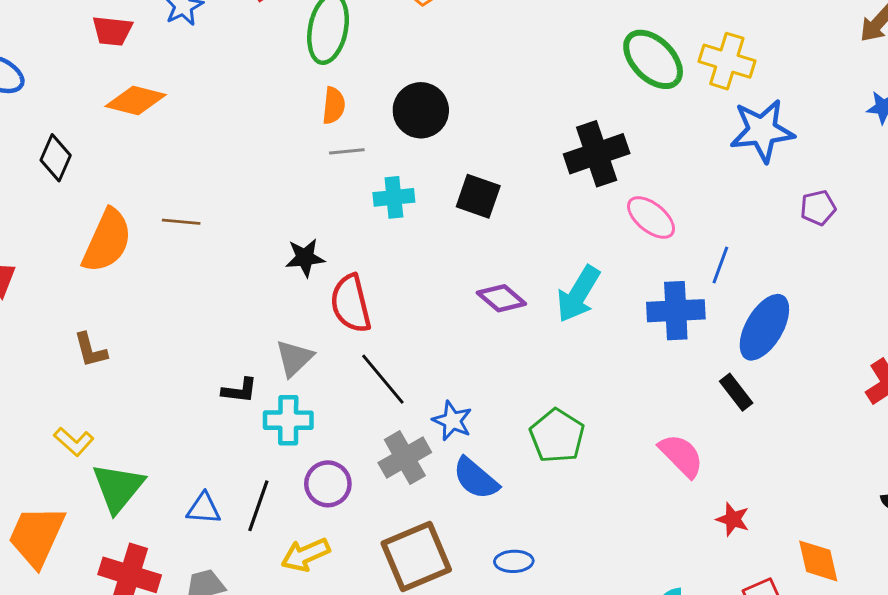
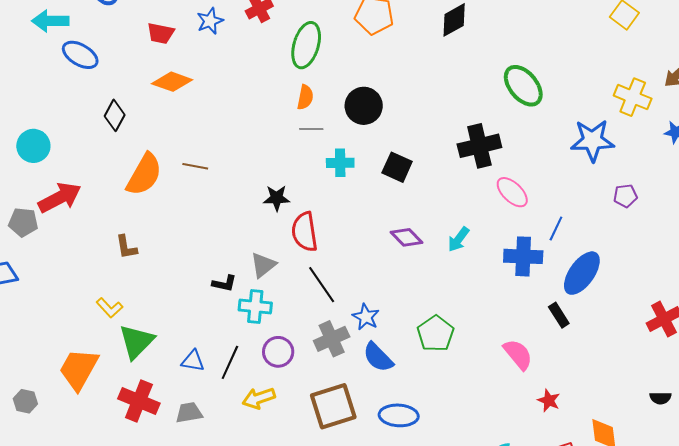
yellow cross: (727, 61) -> (633, 97), moved
cyan arrow: (578, 294) -> (459, 239), size x0.7
blue ellipse: (514, 561) -> (399, 415), size x1.5

